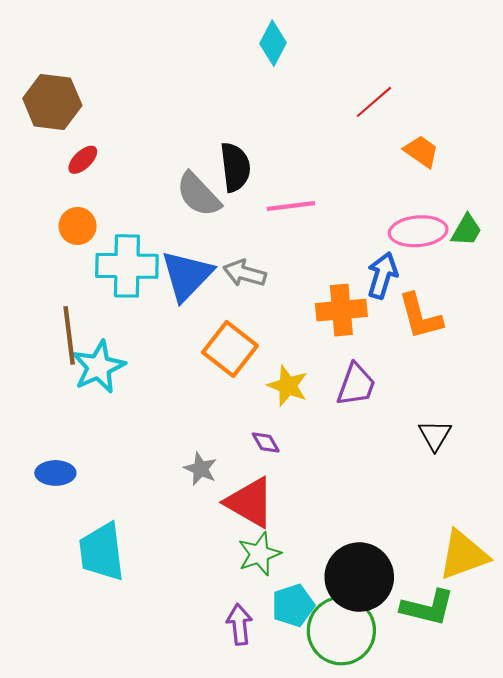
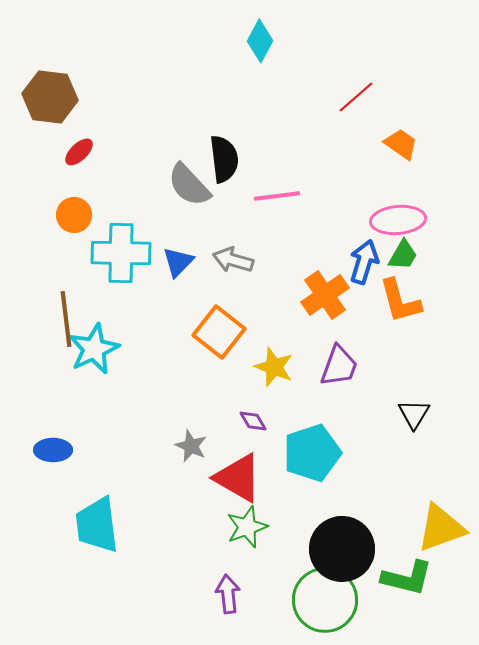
green trapezoid: (466, 230) -> (403, 255), moved
blue triangle: (187, 275) -> (178, 262), size x0.6
orange cross: (341, 310) -> (325, 295), turned -30
cyan pentagon: (293, 605) -> (312, 453), moved, size x1.4

